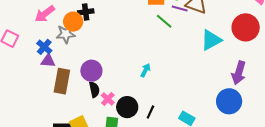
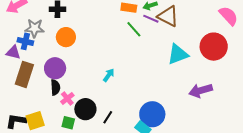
orange circle: (73, 22) -> (66, 37), moved
blue cross: (44, 47) -> (25, 41), moved, turned -35
purple arrow: (239, 73) -> (201, 91), turned 50
blue circle: (229, 101) -> (152, 114), moved

